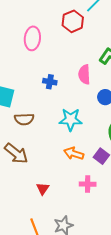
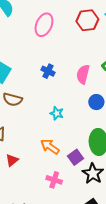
cyan star: (71, 120) -> (57, 113), size x0.6
red triangle: (43, 189) -> (12, 160), moved

